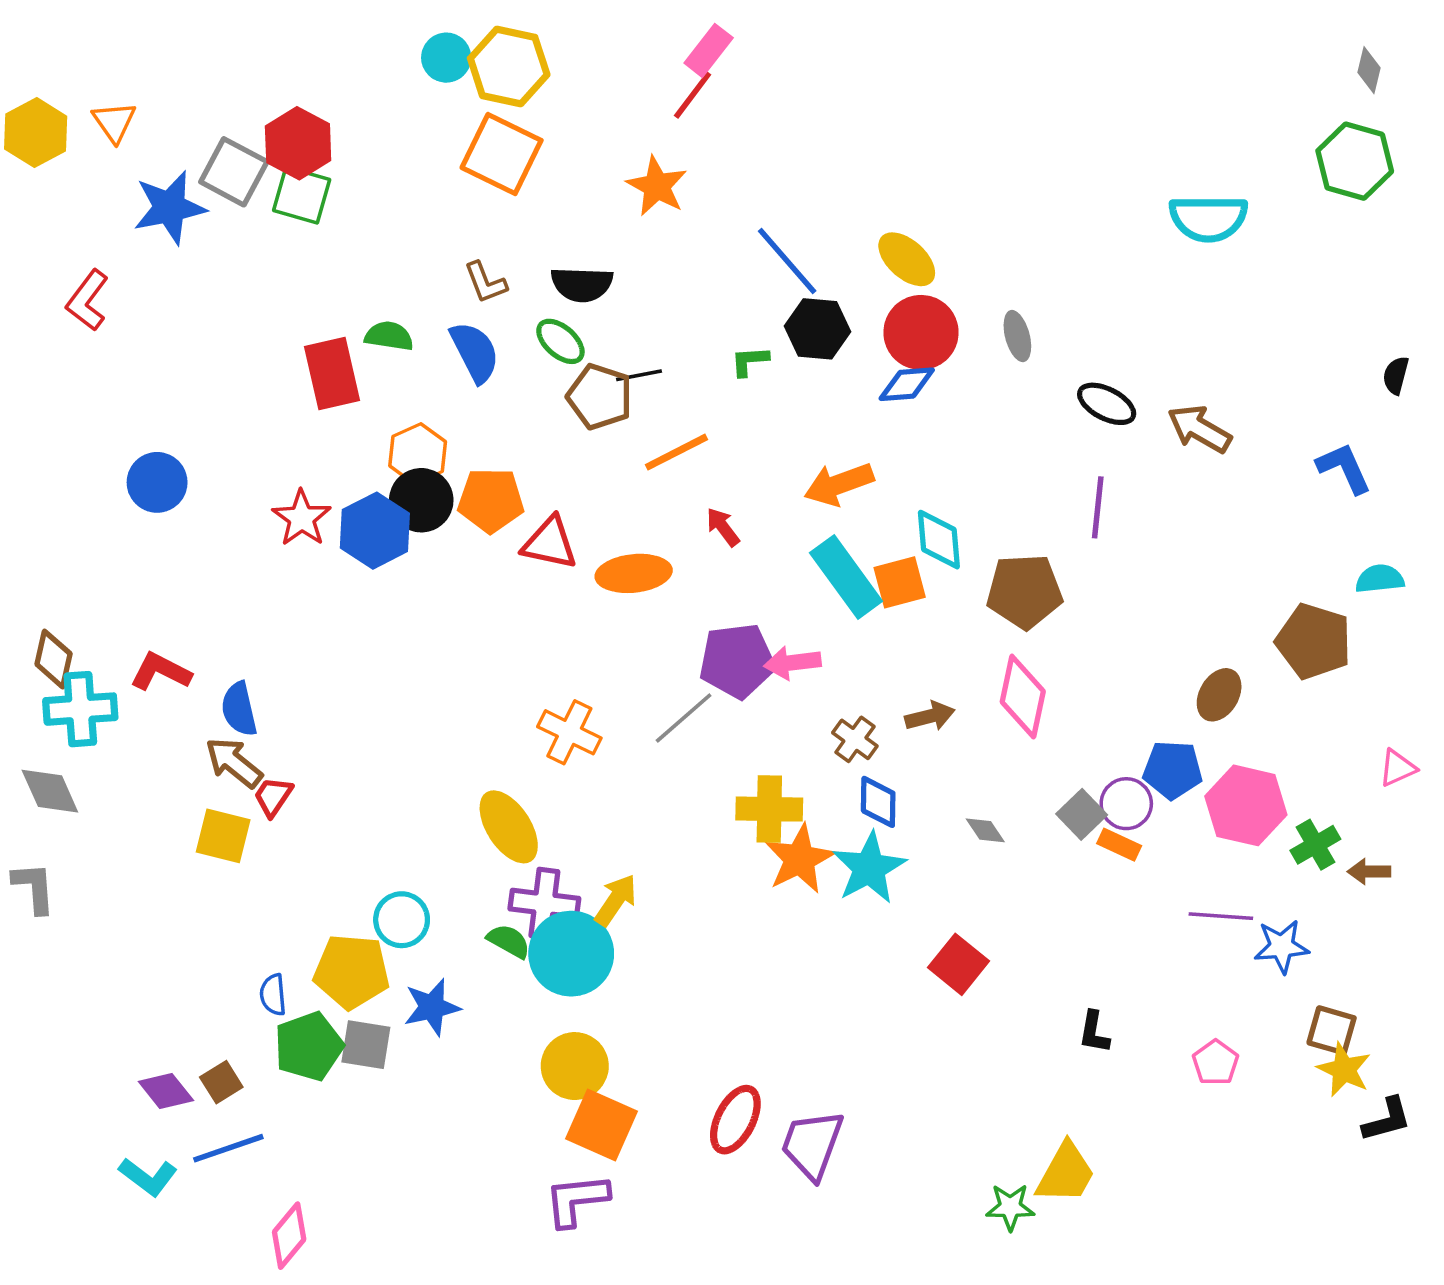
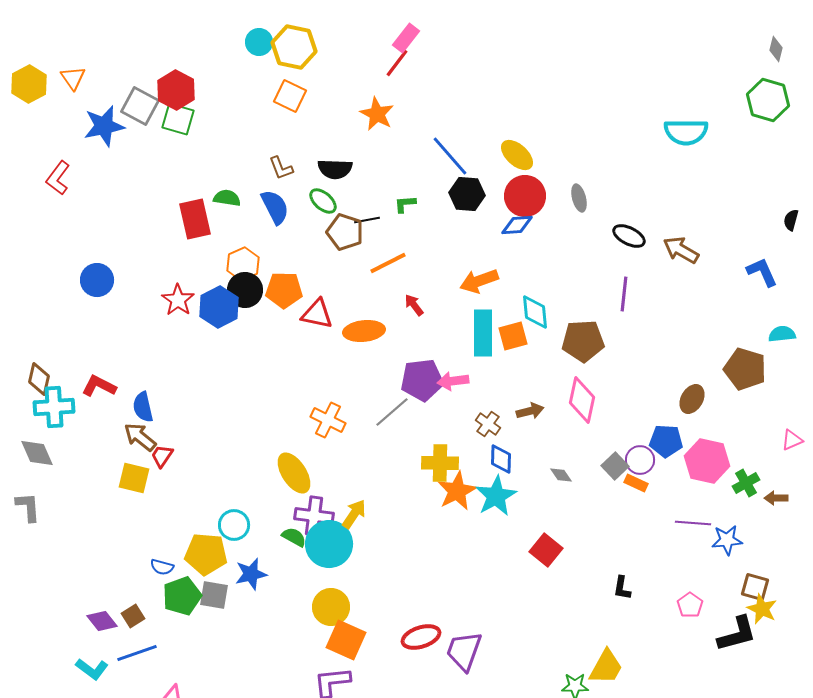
orange square: (502, 154) -> (290, 96), size x0.7
green L-shape: (750, 361) -> (405, 204), moved
cyan rectangle: (846, 577) -> (483, 333), turned 36
blue semicircle: (273, 995) -> (162, 567), turned -70
red ellipse: (735, 1120) -> (421, 637), turned 45
black L-shape: (1387, 1120) -> (737, 634), moved, size x1.4

